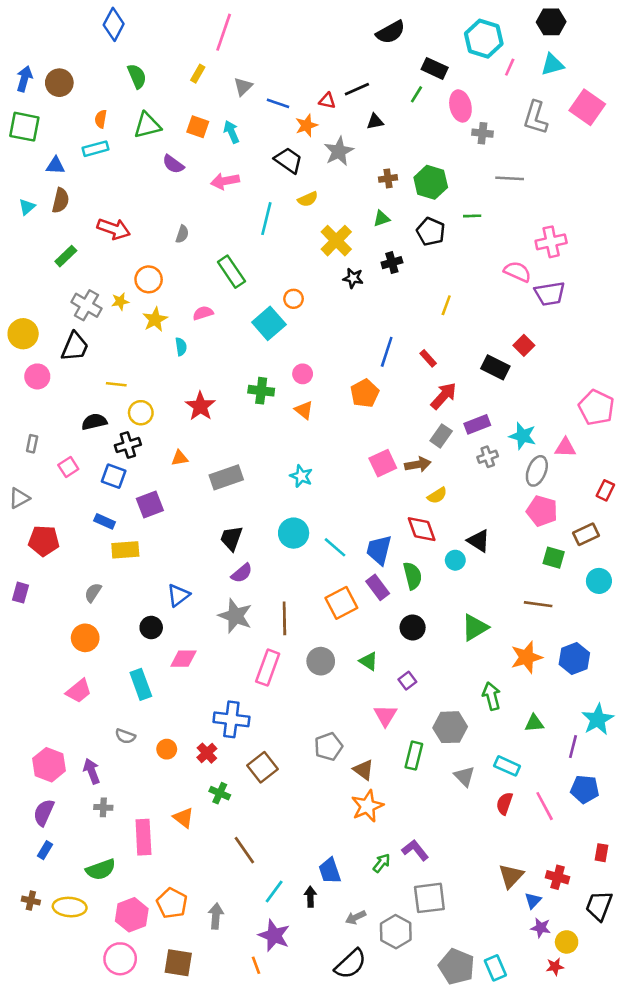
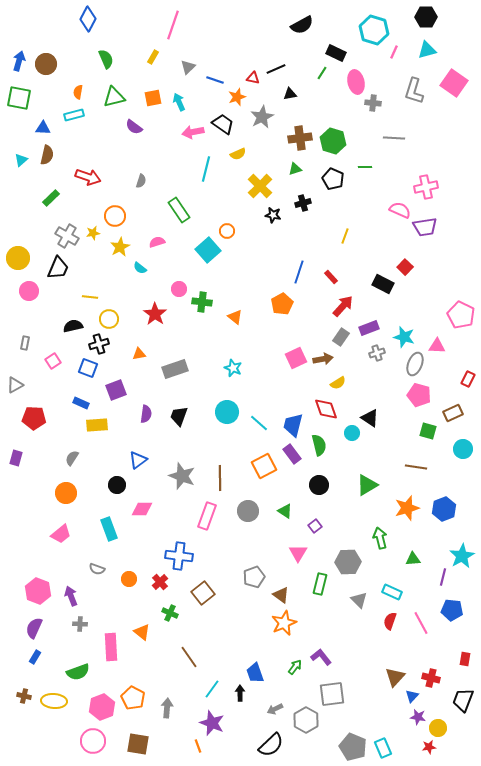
orange square: (198, 127) -> (153, 98), turned -30
brown cross: (388, 178) -> (300, 138), size x1.6
pink arrow: (225, 181) -> (193, 132), moved
cyan semicircle: (181, 347) -> (140, 268), turned 136
pink circle: (303, 374) -> (179, 289), moved
purple semicircle: (242, 573) -> (146, 414), moved, turned -42

